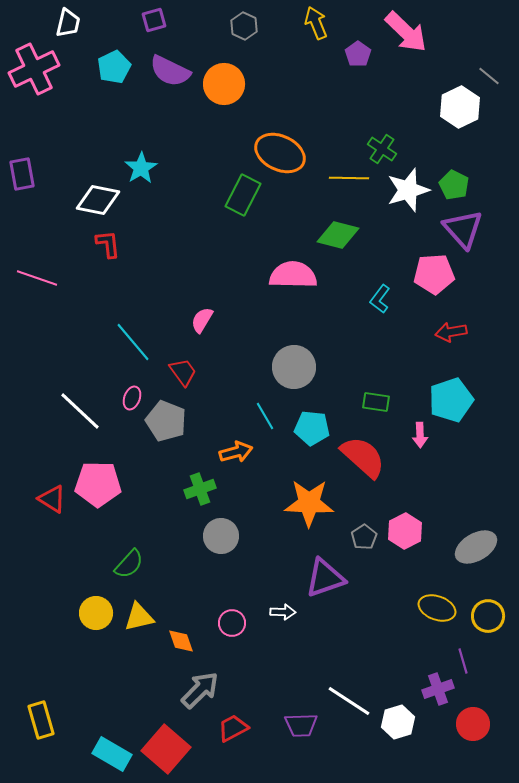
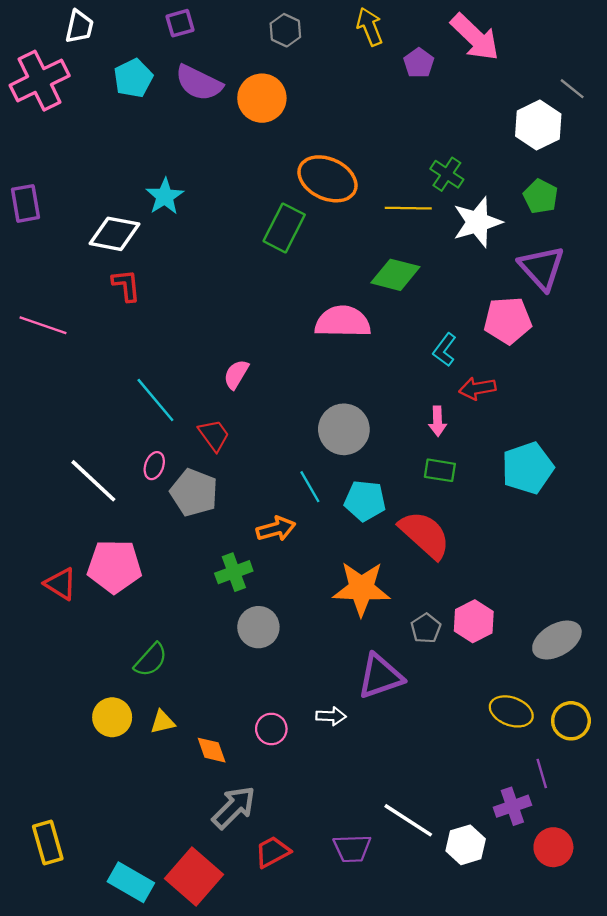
green pentagon: (454, 185) -> (541, 196), moved
red arrow: (451, 332) -> (477, 388), moved
pink arrow: (420, 435) -> (438, 421), moved
yellow triangle: (139, 617) -> (162, 722), size x0.7

